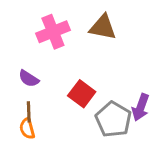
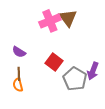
brown triangle: (103, 27) -> (68, 18), turned 42
pink cross: (53, 32) -> (50, 21), moved

